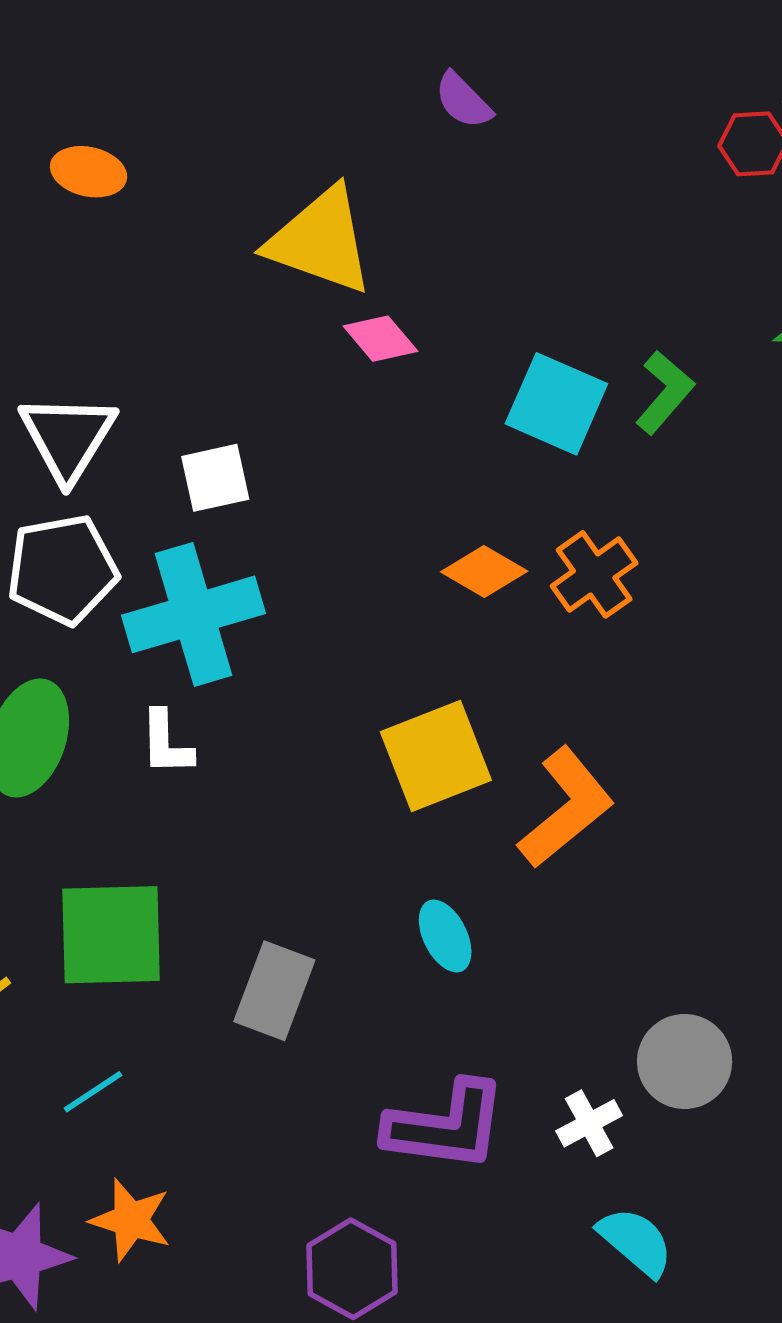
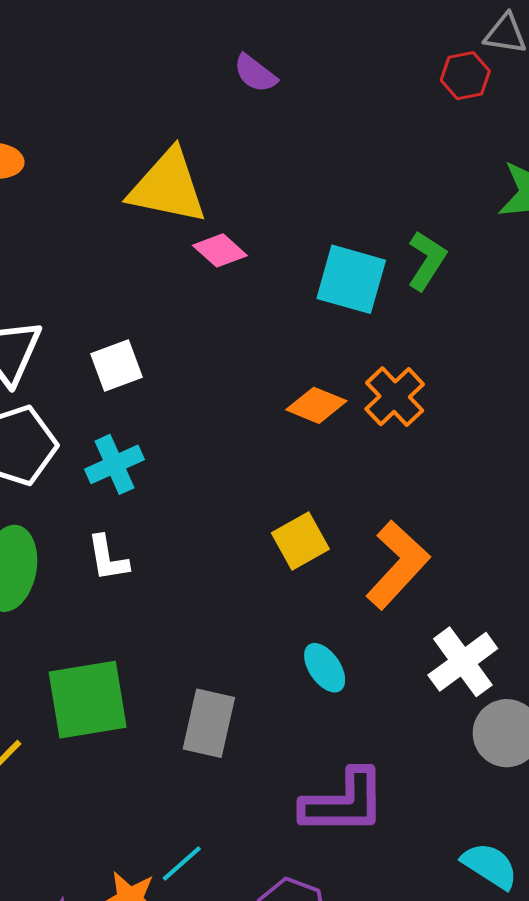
cyan cross: (194, 614) -> (115, 464), size x0.6
yellow square: (436, 756) -> (300, 541), size x0.7
cyan line: (93, 1092) -> (182, 864), moved
white cross: (589, 1123) -> (463, 662), moved, size x1.5

